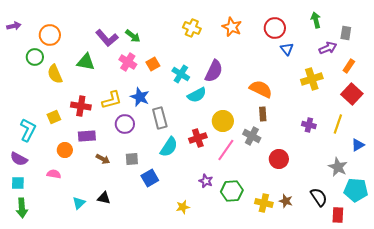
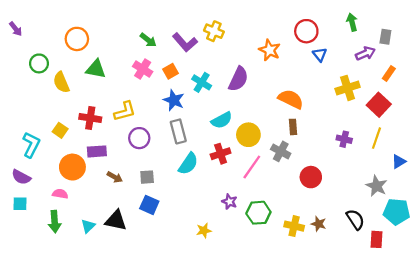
purple arrow: (14, 26) -> (16, 29), turned 64
orange star: (232, 27) -> (270, 50), moved
orange circle: (50, 35) -> (77, 39), moved
purple L-shape: (107, 38) -> (185, 42), moved
red square: (352, 94) -> (379, 105), moved
cyan semicircle: (197, 95) -> (222, 120), moved
blue star: (140, 97) -> (174, 100), moved
yellow square: (54, 117) -> (60, 130), turned -32
orange circle: (65, 150) -> (72, 167), size x1.5
blue square: (150, 178) -> (149, 205), moved, turned -36
black triangle: (104, 198) -> (116, 221), size x1.5
green arrow: (22, 208) -> (55, 222), moved

